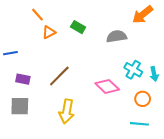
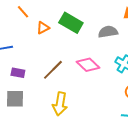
orange line: (37, 15) -> (23, 12), moved
green rectangle: (78, 27) -> (71, 23), size x1.6
pink diamond: (107, 86) -> (88, 65), moved

